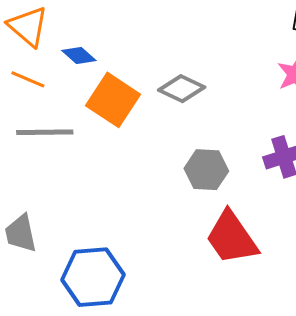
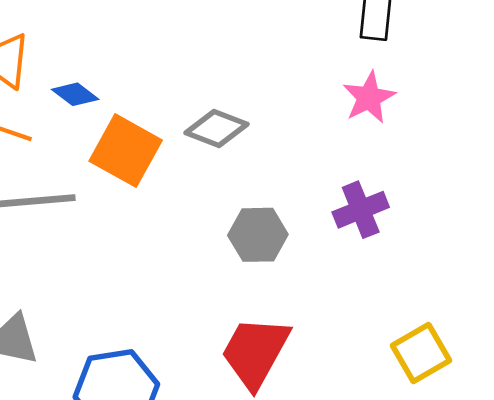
red trapezoid: (232, 238) -> (255, 352), moved, turned 68

